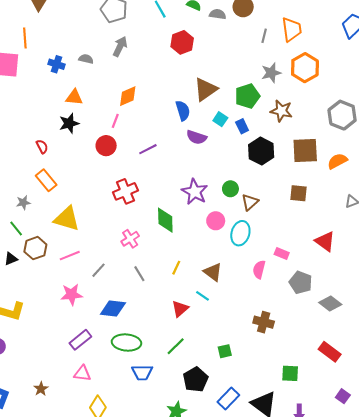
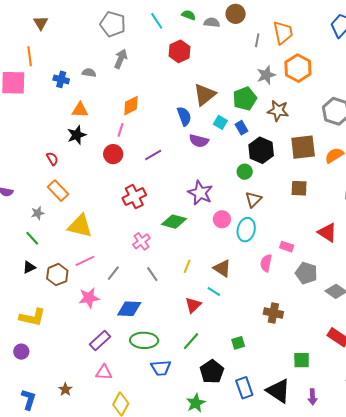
green circle: (230, 189) -> (245, 172), moved
green diamond: (165, 220) -> (174, 222), turned -70
brown hexagon: (35, 248) -> (57, 275), moved
blue rectangle: (228, 399) -> (244, 388), turned -60

